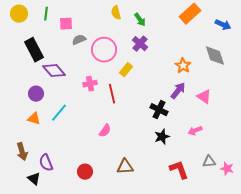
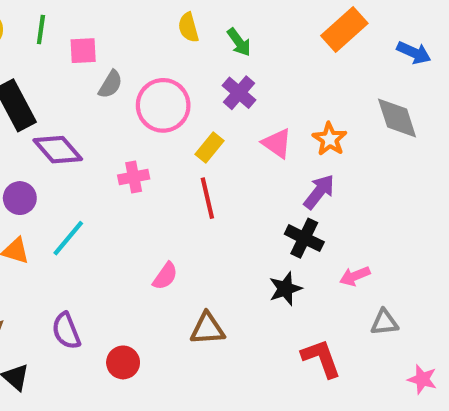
gray semicircle: (79, 40) -> (110, 84), turned 144
red line: (112, 94) -> (207, 198), moved
pink triangle: (204, 97) -> (277, 143), moved
black cross: (159, 110) -> (304, 238), moved
gray triangle: (209, 162) -> (384, 322), moved
purple semicircle: (46, 163) -> (66, 331), moved
brown triangle: (125, 167) -> (207, 329), moved
pink star: (227, 169) -> (422, 379), moved

